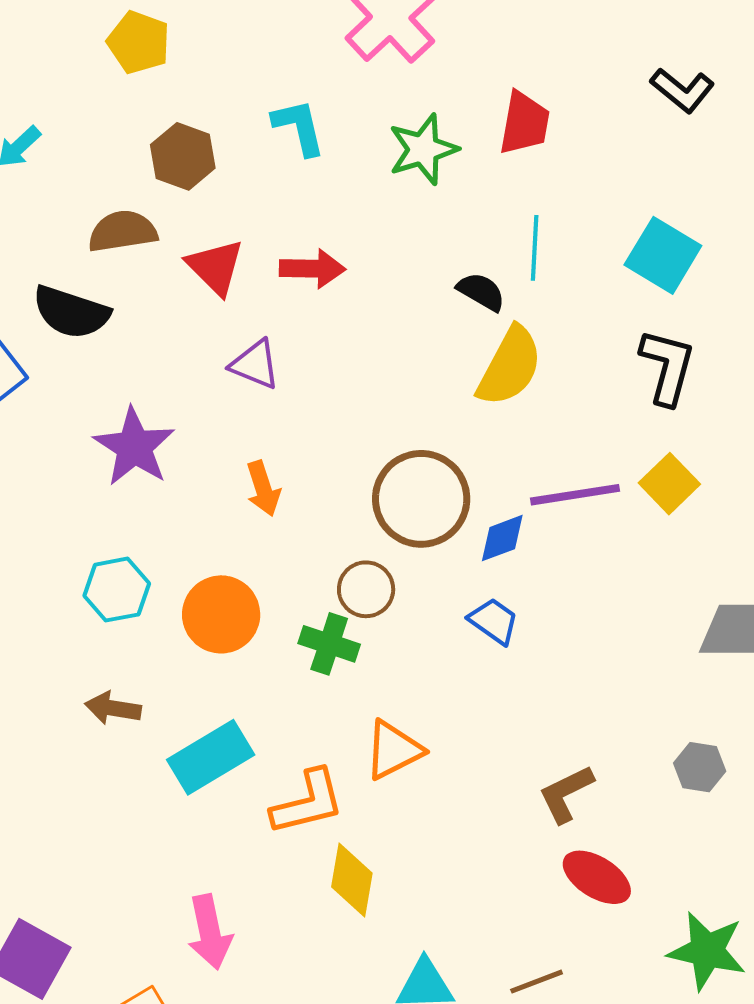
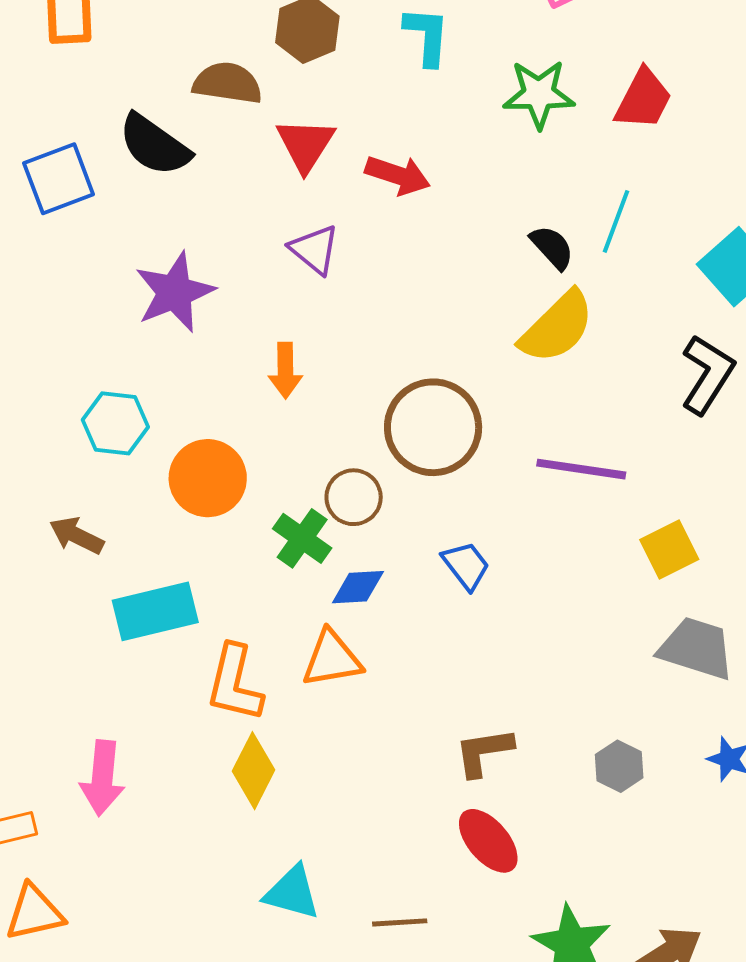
yellow square: (669, 484) -> (669, 549), moved
blue diamond: (502, 538) -> (358, 587), moved
orange L-shape: (308, 802) -> (235, 683), turned 100

